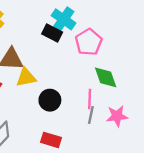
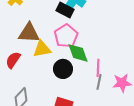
pink pentagon: (89, 42) -> (66, 36), moved
green diamond: (106, 77) -> (78, 53), moved

